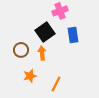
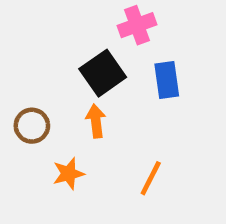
brown circle: (21, 50) -> (32, 126), moved
orange line: (56, 84) -> (151, 178), moved

